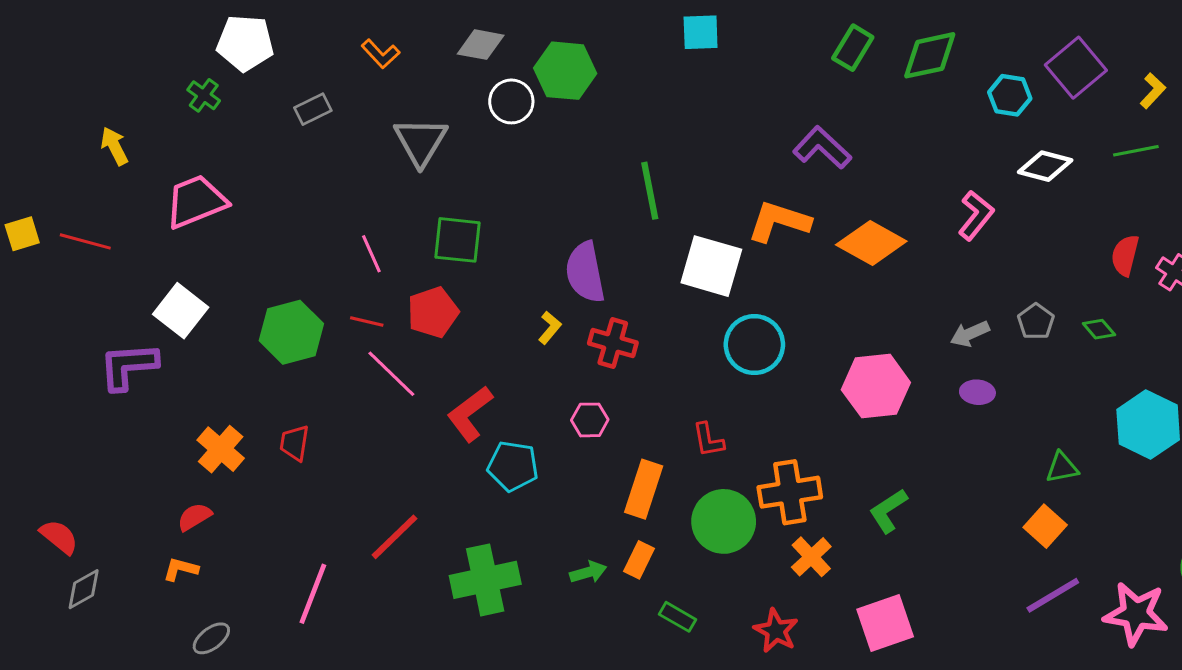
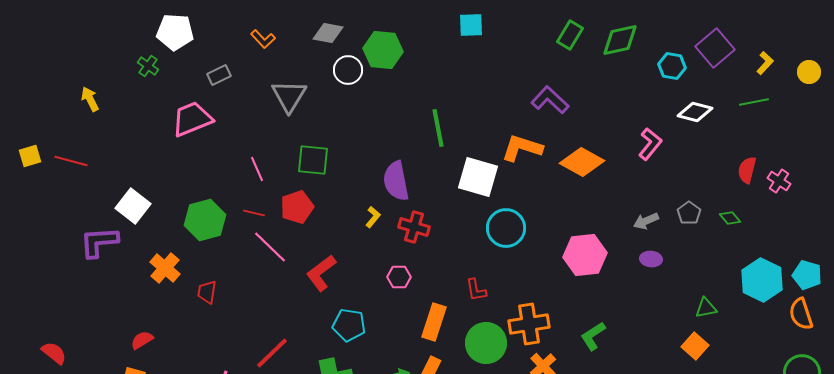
pink trapezoid: (196, 201) -> (192, 119), moved
orange cross: (221, 449) -> (165, 268), moved
cyan pentagon: (513, 466) -> (349, 325), moved

